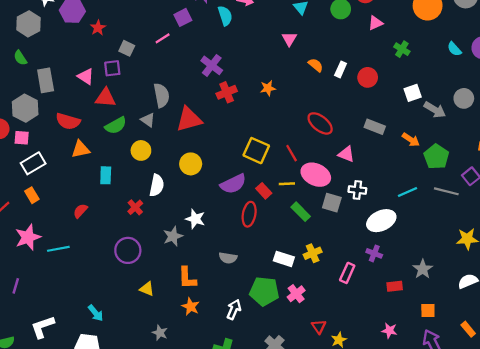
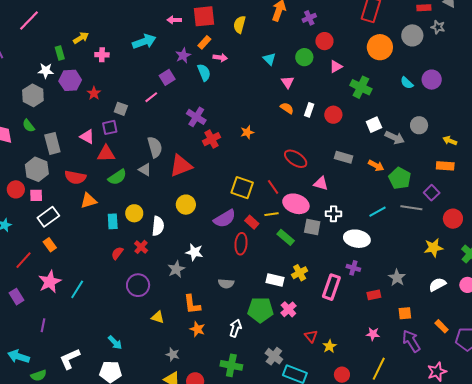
pink triangle: (289, 39) -> (288, 82), moved
green cross: (402, 49) -> (361, 87), size x1.5
yellow circle: (141, 150) -> (134, 213), moved
red semicircle: (80, 211) -> (117, 253), moved
white ellipse: (381, 221) -> (357, 239), turned 40
cyan line: (58, 249) -> (77, 289), turned -42
pink rectangle: (347, 273) -> (331, 287), size x1.4

